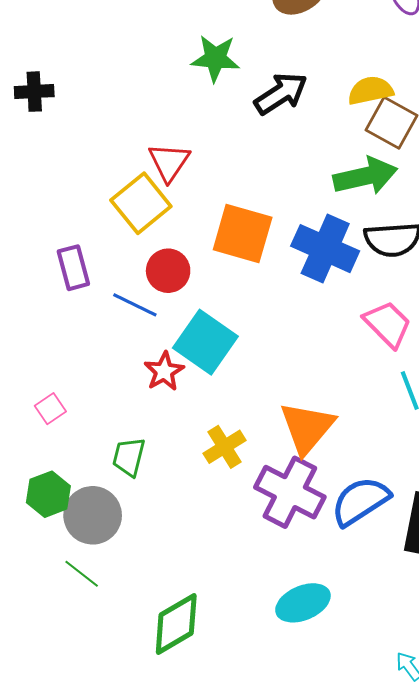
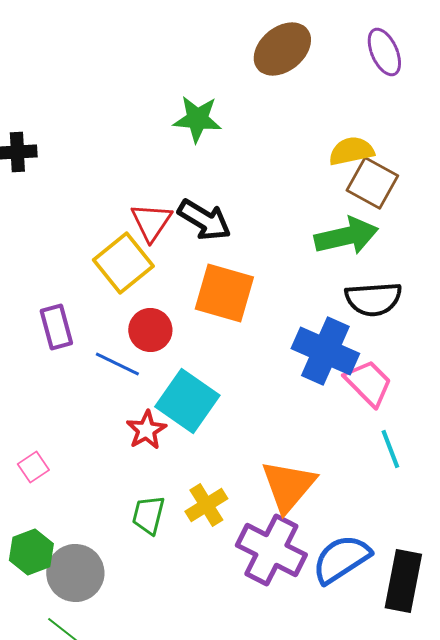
black arrow: (281, 94) -> (204, 220), moved, turned 64
blue cross: (325, 249) -> (325, 351), moved
green trapezoid: (129, 457) -> (148, 515), moved

